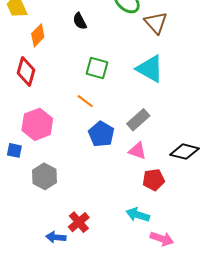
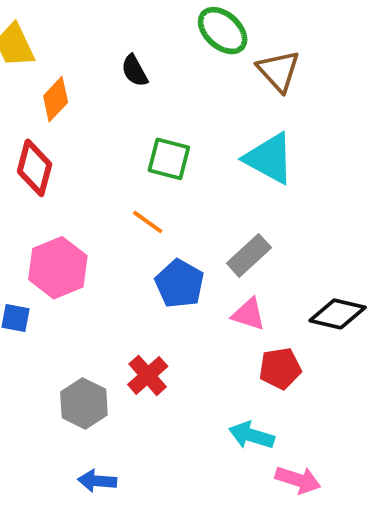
gray hexagon: (45, 176) -> (84, 404), moved
red cross: (79, 222) -> (148, 375), moved

